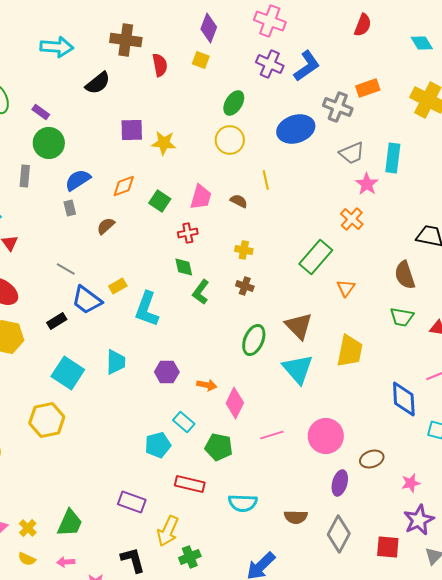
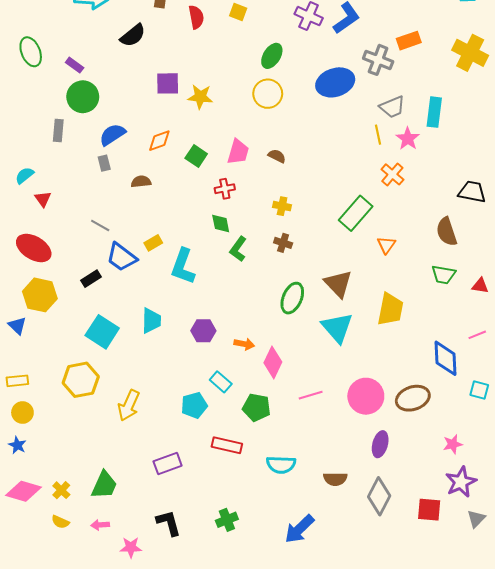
yellow line: (266, 180) -> (378, 135), moved
brown semicircle: (106, 226) -> (141, 182), turned 36
brown ellipse: (372, 459) -> (413, 398), moved, size x1.4
purple rectangle: (132, 502) -> (168, 464), turned -40
yellow arrow: (168, 531) -> (129, 405), moved

